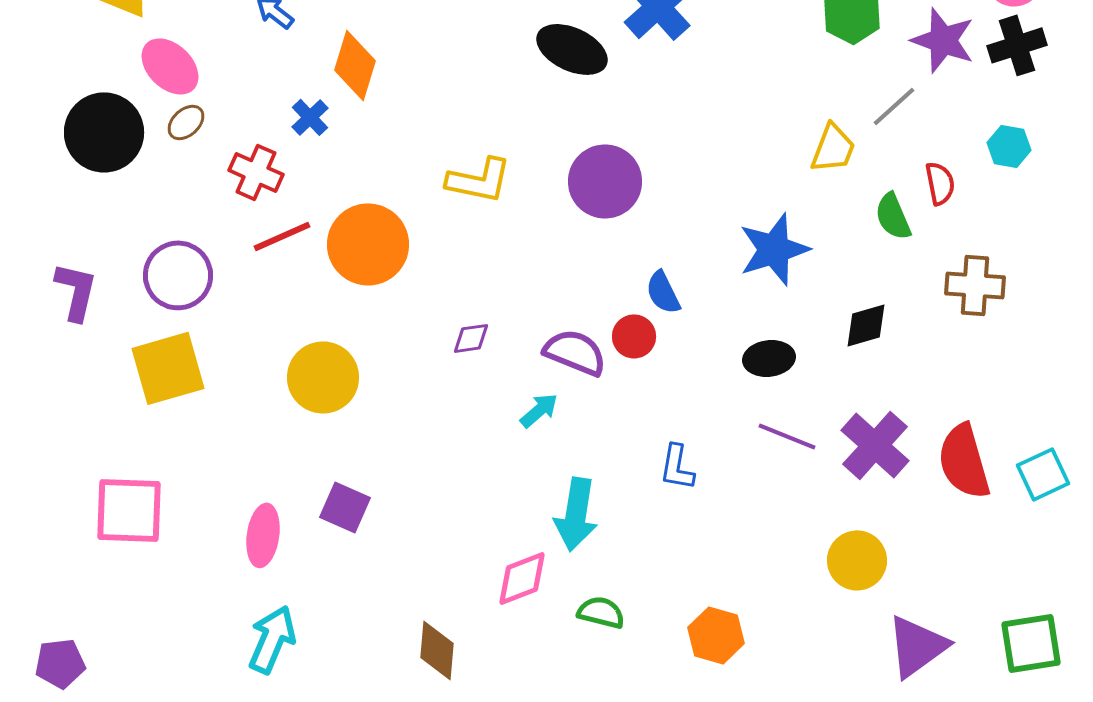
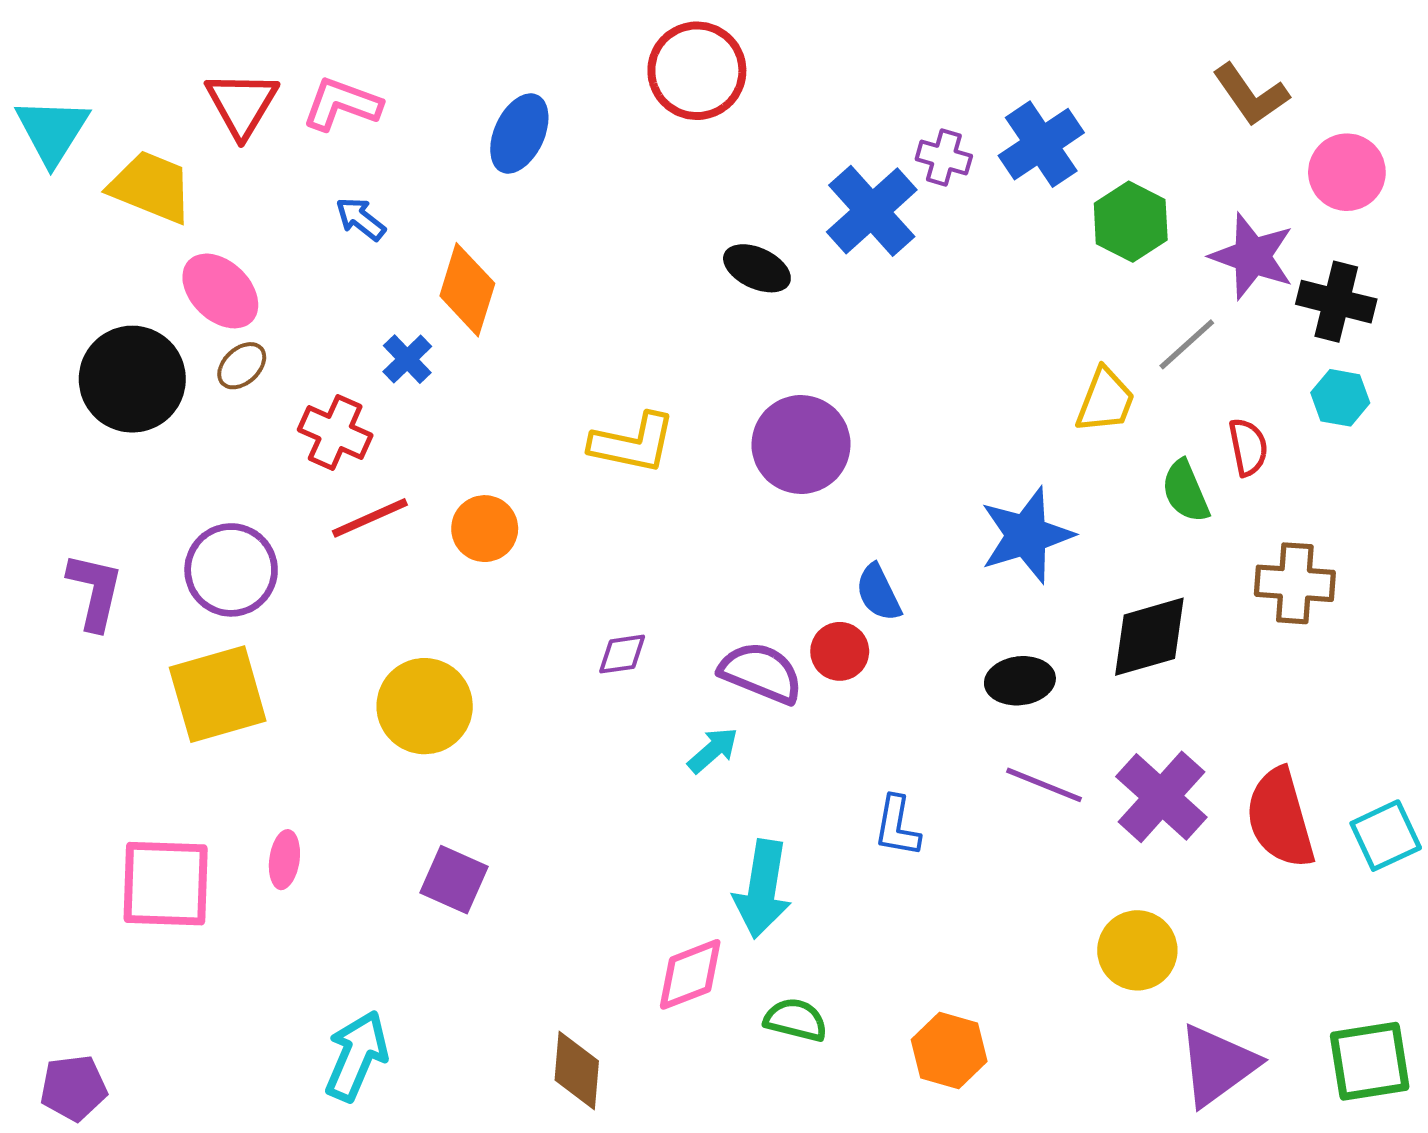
black cross: (1017, 45) -> (1336, 302), moved, turned 32
black ellipse: (572, 49) -> (757, 268), size x0.7
orange circle: (368, 244) -> (485, 529), size x0.6
black diamond: (866, 325) -> (1149, 637), size x1.4
pink ellipse: (263, 535) -> (284, 860), moved, size x0.7

